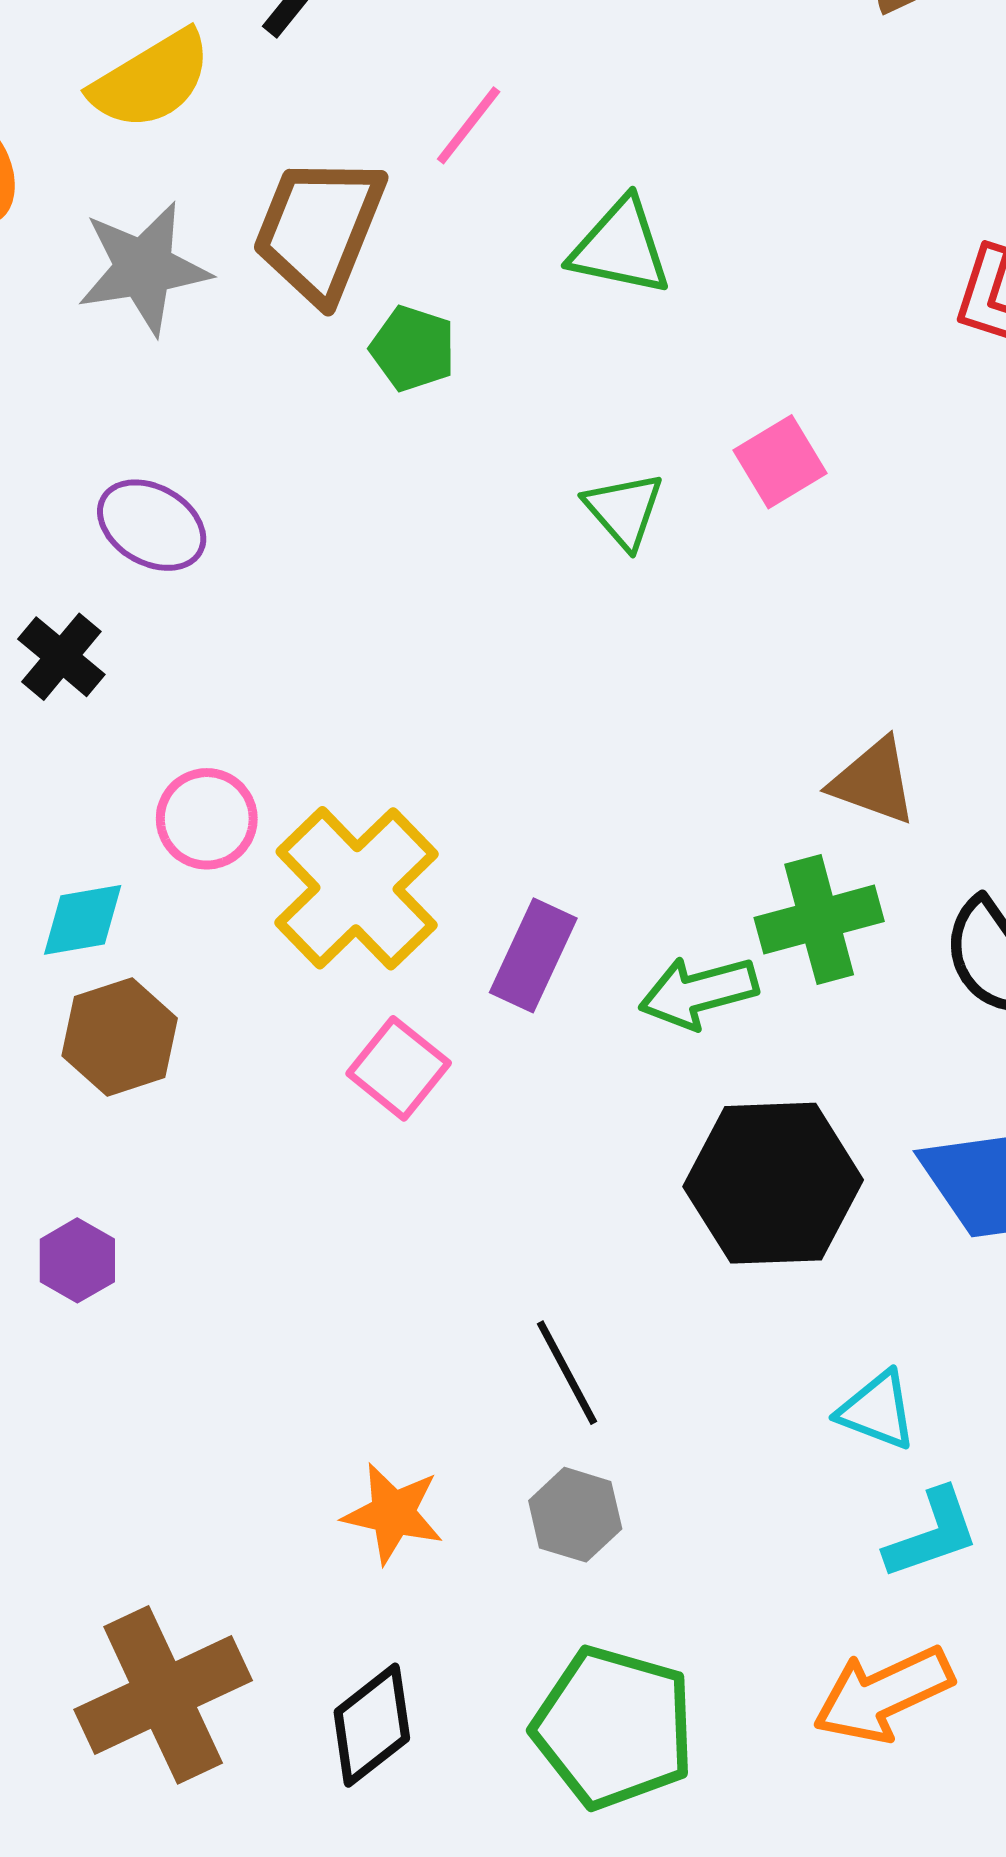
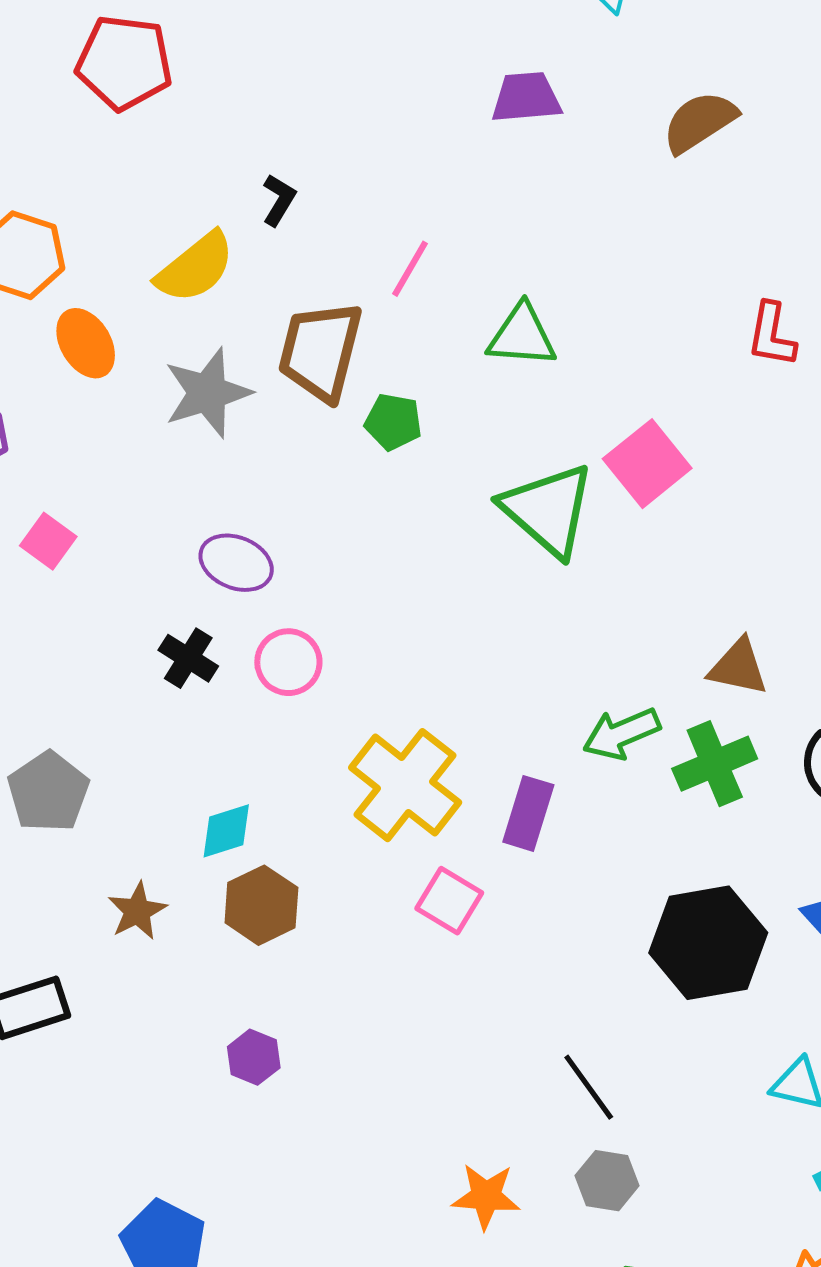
pink square: (780, 462) -> (647, 464), size x1.4
green triangle: (624, 510) -> (548, 510), size x1.8
pink circle: (207, 819) -> (288, 662), moved
green arrow: (698, 992) -> (621, 734), moved

